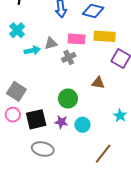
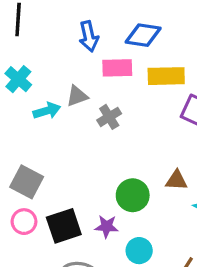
pink rectangle: (77, 39) -> (117, 68), moved
brown triangle: (98, 83) -> (176, 180), moved
green circle: (68, 98) -> (133, 195), moved
cyan circle: (82, 125) -> (139, 251), moved

